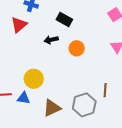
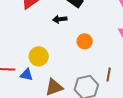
orange circle: (77, 48) -> (85, 41), moved

